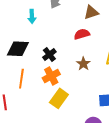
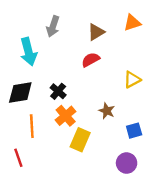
cyan arrow: (32, 16) -> (28, 52), size x1.6
brown star: (83, 64) -> (107, 111), moved

